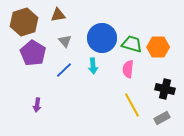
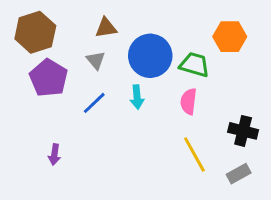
brown triangle: (58, 15) -> (106, 28), moved
orange hexagon: (158, 47) -> (230, 37), moved

